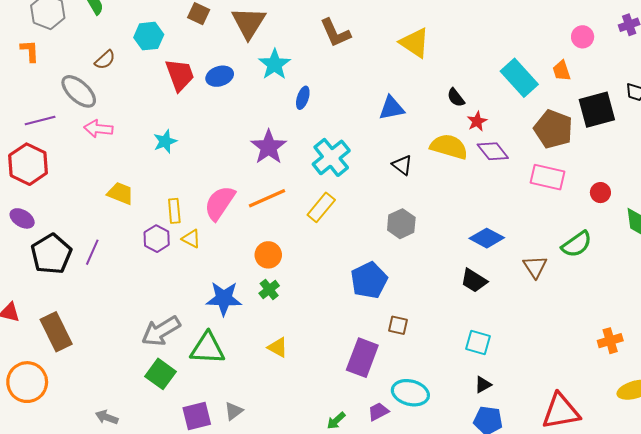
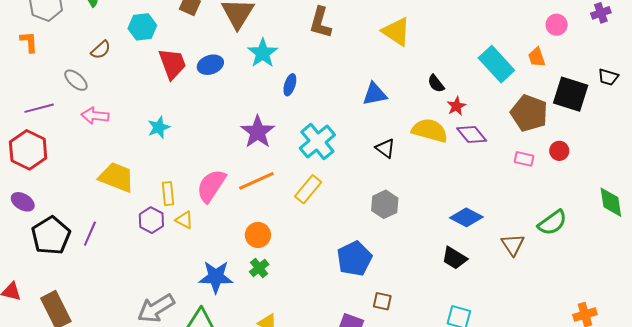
brown L-shape: (335, 33) -> (321, 23), turned 40
gray ellipse: (79, 91) -> (76, 80), size x0.7
black square: (597, 110) -> (571, 94), turned 33
pink rectangle: (547, 177) -> (524, 159), size x0.6
yellow trapezoid: (120, 193) -> (116, 177), size x1.4
red circle: (600, 193) -> (559, 151), moved

